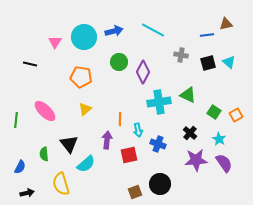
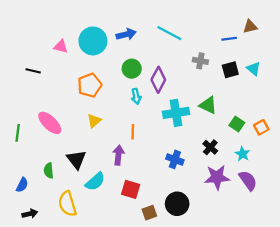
pink triangle: (55, 42) -> (61, 46), turned -48
orange pentagon: (81, 77) -> (90, 85), turned -30
cyan arrow: (138, 130) -> (136, 96), moved
red square: (129, 155) -> (131, 189), moved, turned 30

